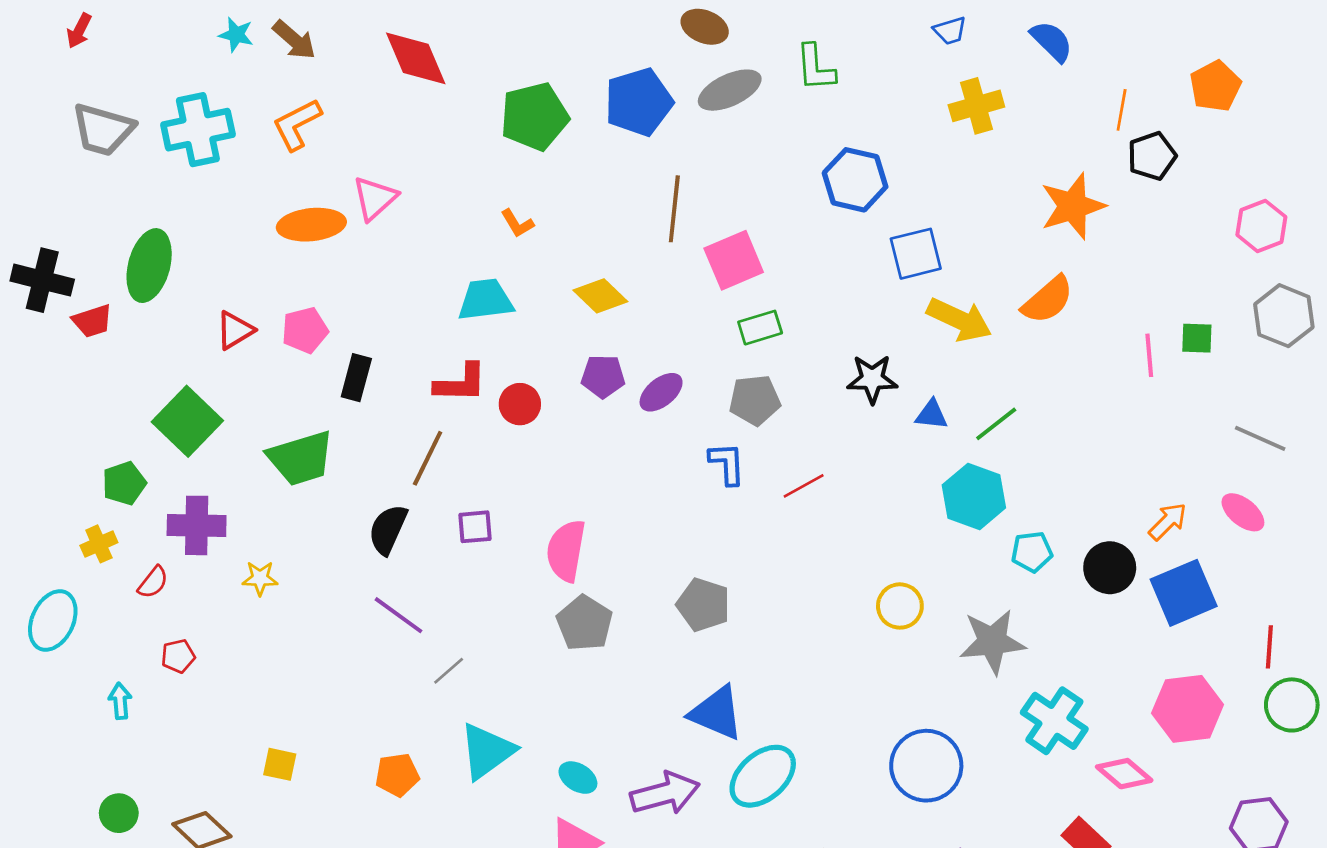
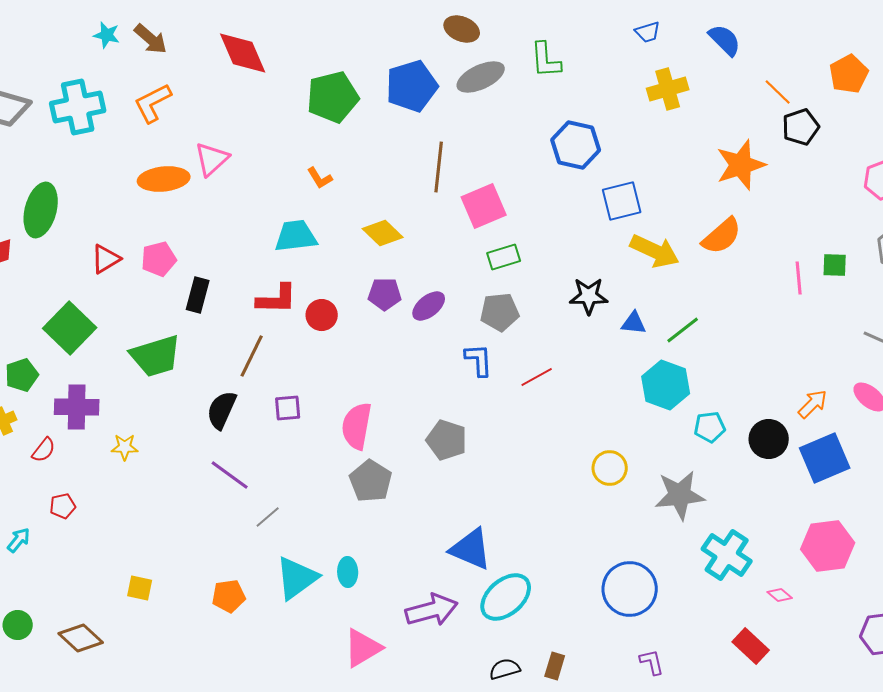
orange line: (1122, 110) -> (778, 92), turned -56
gray pentagon: (703, 605) -> (447, 440), moved
cyan arrow: (120, 701) -> (19, 540), turned 44
pink diamond: (1124, 774) -> (780, 595), size x0.6
cyan ellipse: (578, 778) -> (348, 572), moved, turned 56

